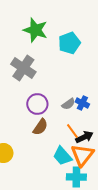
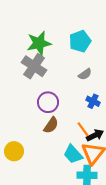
green star: (35, 30) -> (39, 43), moved, turned -30
gray semicircle: (68, 104) -> (85, 74), moved

